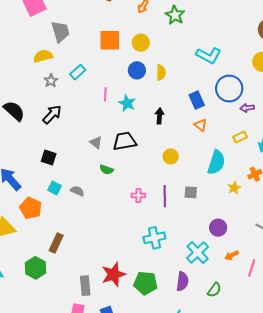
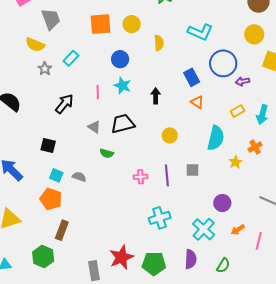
yellow semicircle: (43, 56) -> (35, 45), turned -138
blue circle: (137, 70) -> (120, 59), moved
yellow semicircle: (161, 73) -> (159, 43), moved
pink line: (105, 94) -> (98, 92), moved
black arrow: (52, 114) -> (64, 104), moved
orange pentagon: (31, 208) -> (51, 199), moved

